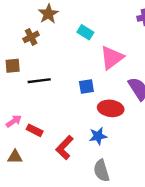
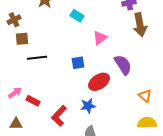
brown cross: (31, 37) -> (14, 20), moved
pink triangle: (112, 58) -> (100, 38), size x0.7
brown square: (13, 66) -> (22, 39), moved
red ellipse: (111, 108) -> (99, 82), turned -40

